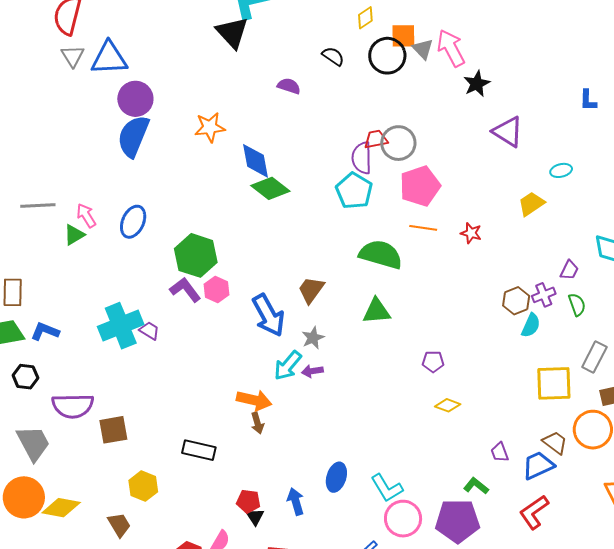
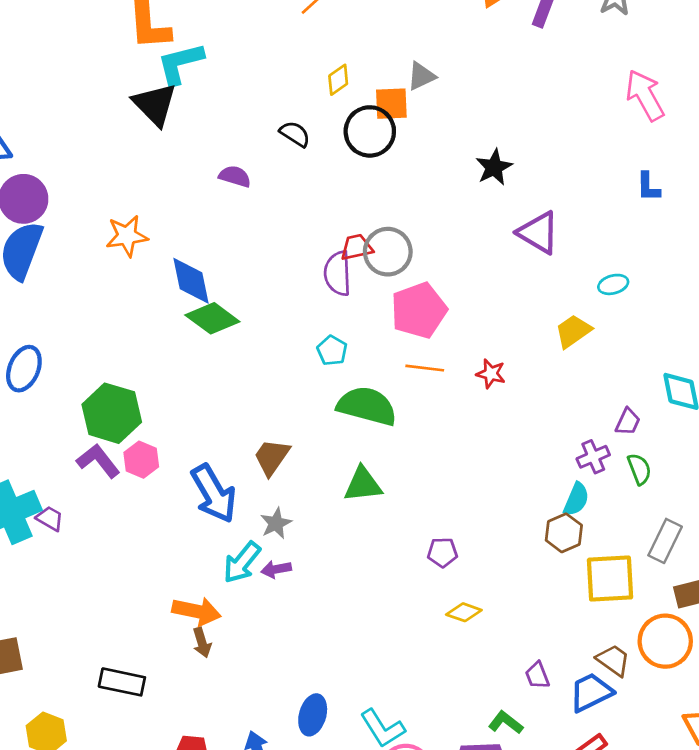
pink arrow: (451, 48) -> (645, 95), moved
gray triangle: (423, 49) -> (421, 76), moved, turned 50
cyan pentagon: (354, 191) -> (332, 351), moved, size x0.6
brown hexagon: (516, 301) -> (564, 533), moved

